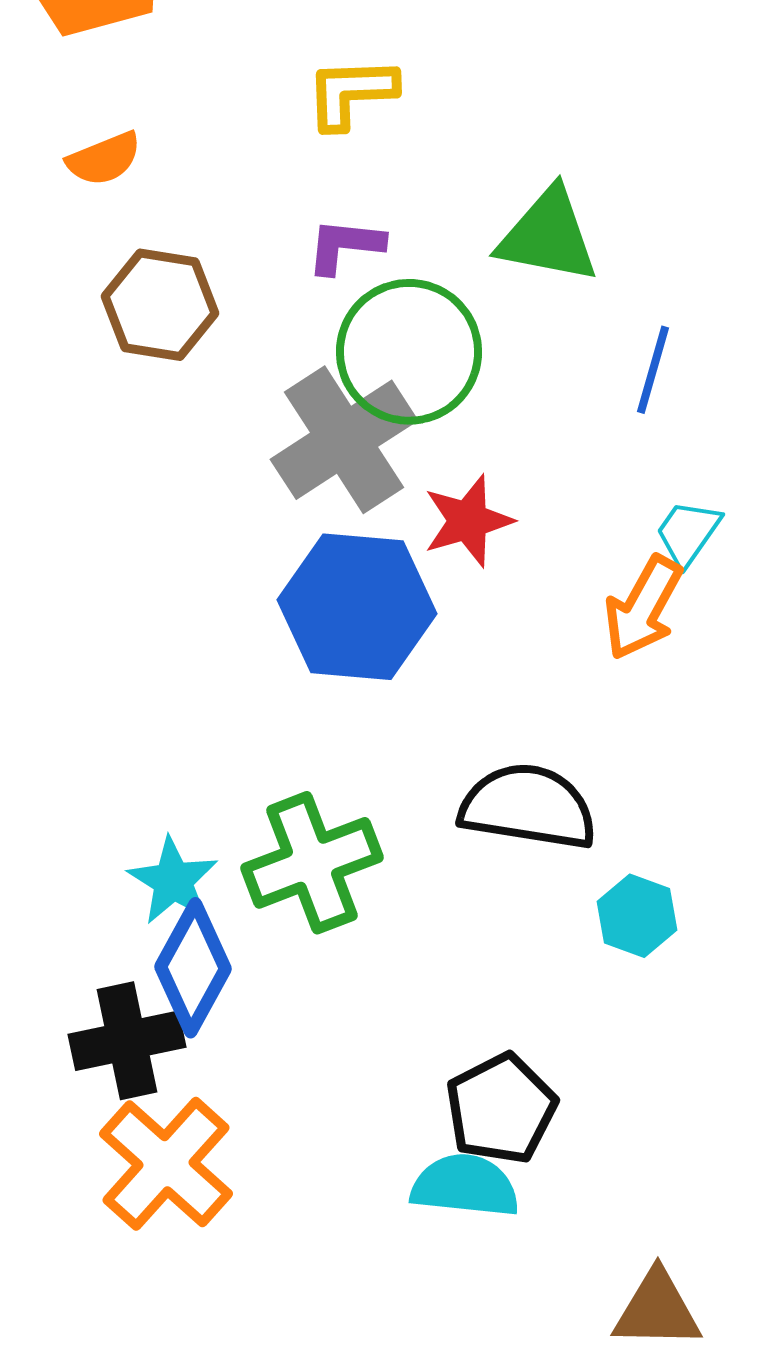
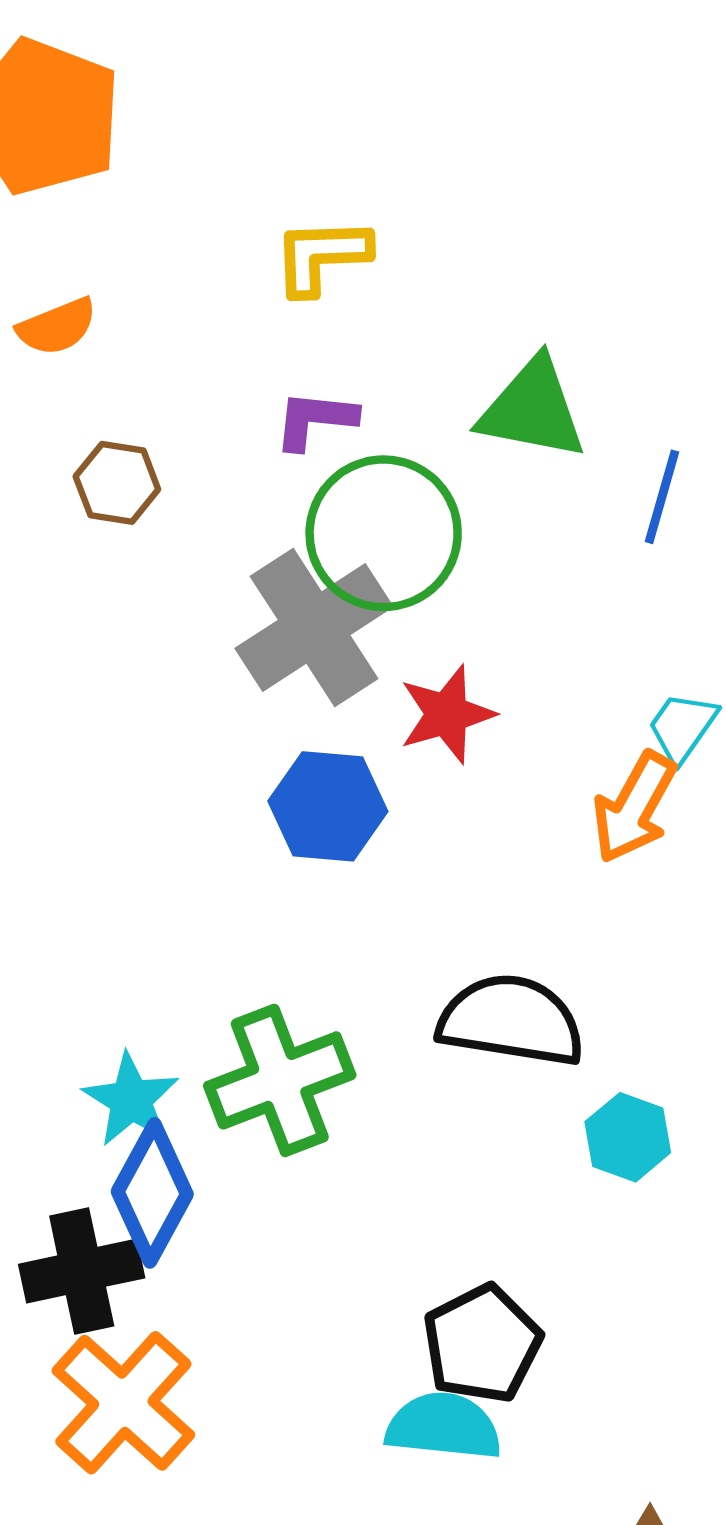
brown hexagon: (160, 305) -> (117, 483), size x0.7
blue line: (653, 370) -> (662, 497), moved
blue hexagon: (357, 607) -> (328, 806), size x0.7

